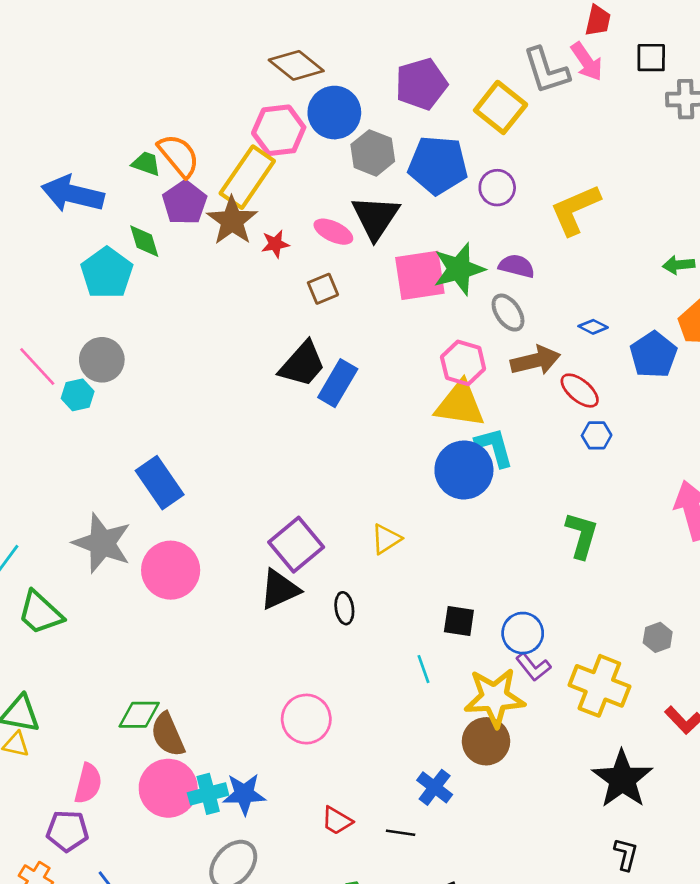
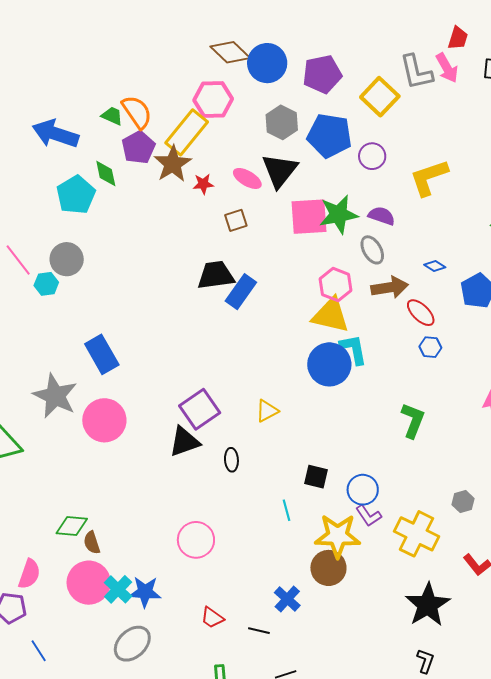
blue circle: (334, 113) -> (267, 63), moved
black trapezoid: (302, 364) -> (216, 275), turned -144
brown semicircle: (168, 735) -> (92, 543), size x0.7
cyan cross: (208, 794) -> (118, 589), turned -36

